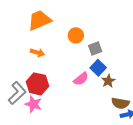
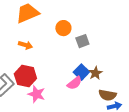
blue square: (98, 68) -> (81, 72), moved
pink semicircle: (81, 79) -> (74, 83), moved
pink star: (33, 104) -> (36, 94), moved

